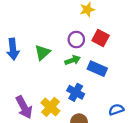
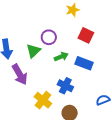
purple circle: (76, 40) -> (49, 37), moved
purple arrow: (24, 107) -> (20, 74), moved

